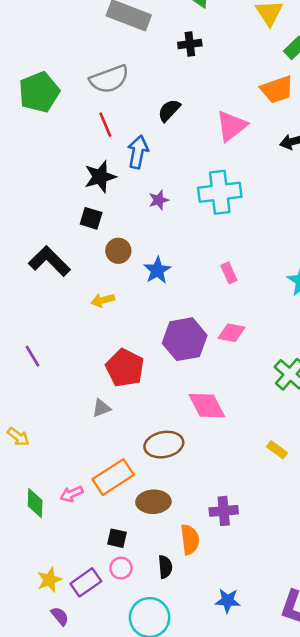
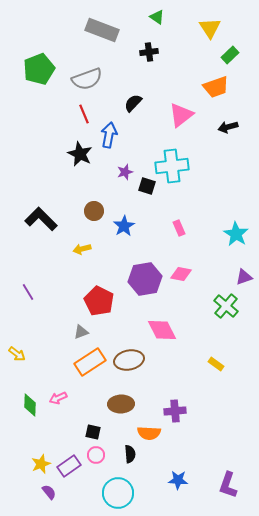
green pentagon: (39, 92) -> (39, 69), moved
black star: (100, 177) -> (80, 154), turned -30
black square: (91, 218) -> (147, 186), moved
orange rectangle: (113, 477) -> (90, 362), moved
orange semicircle: (190, 539) -> (149, 433), turned 100

